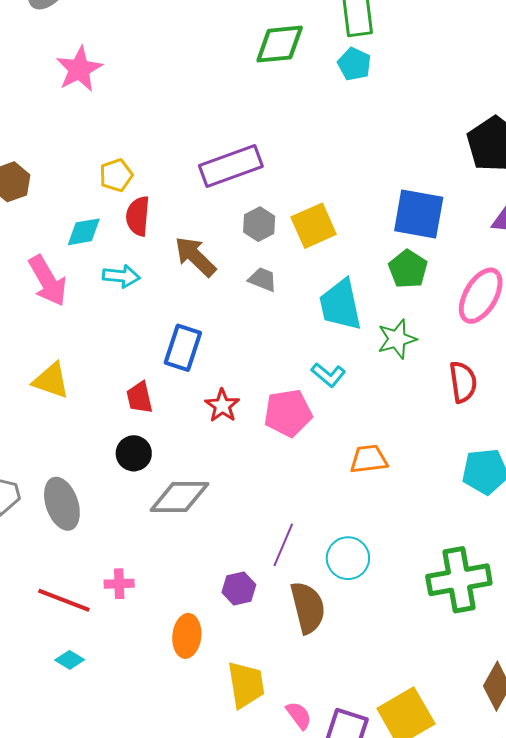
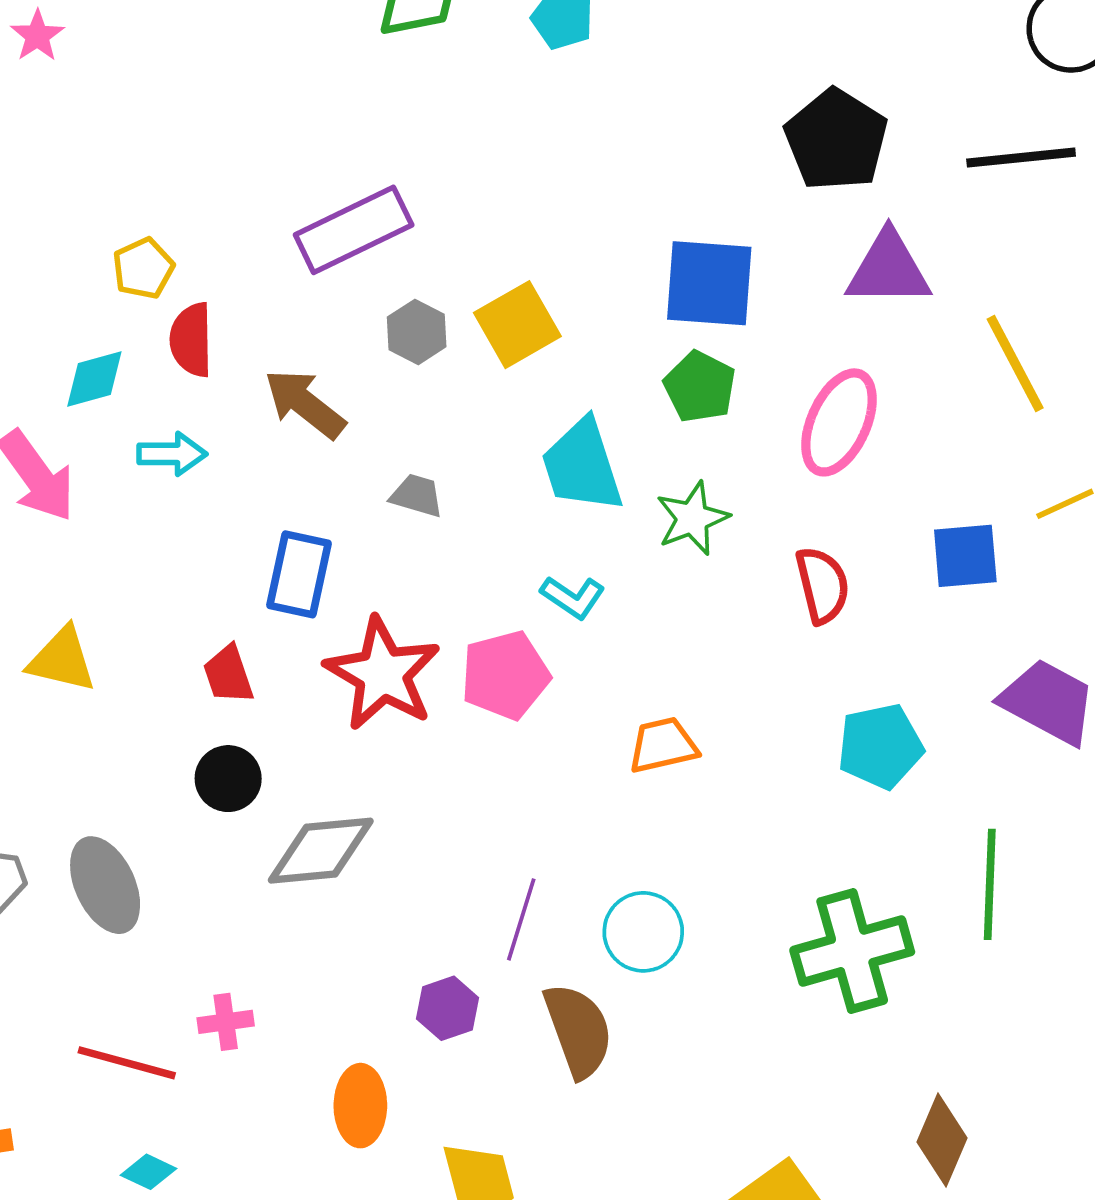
pink star: (79, 69) -> (37, 36), moved, size x0.6
gray trapezoid: (263, 279) -> (417, 495), moved
red star: (222, 406) -> (383, 674), size x1.8

